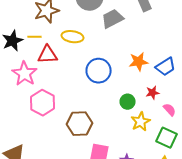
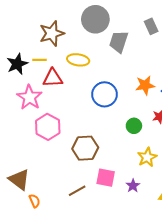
gray trapezoid: (112, 19) -> (119, 42), turned -45
yellow star: (140, 122) -> (147, 157), moved

